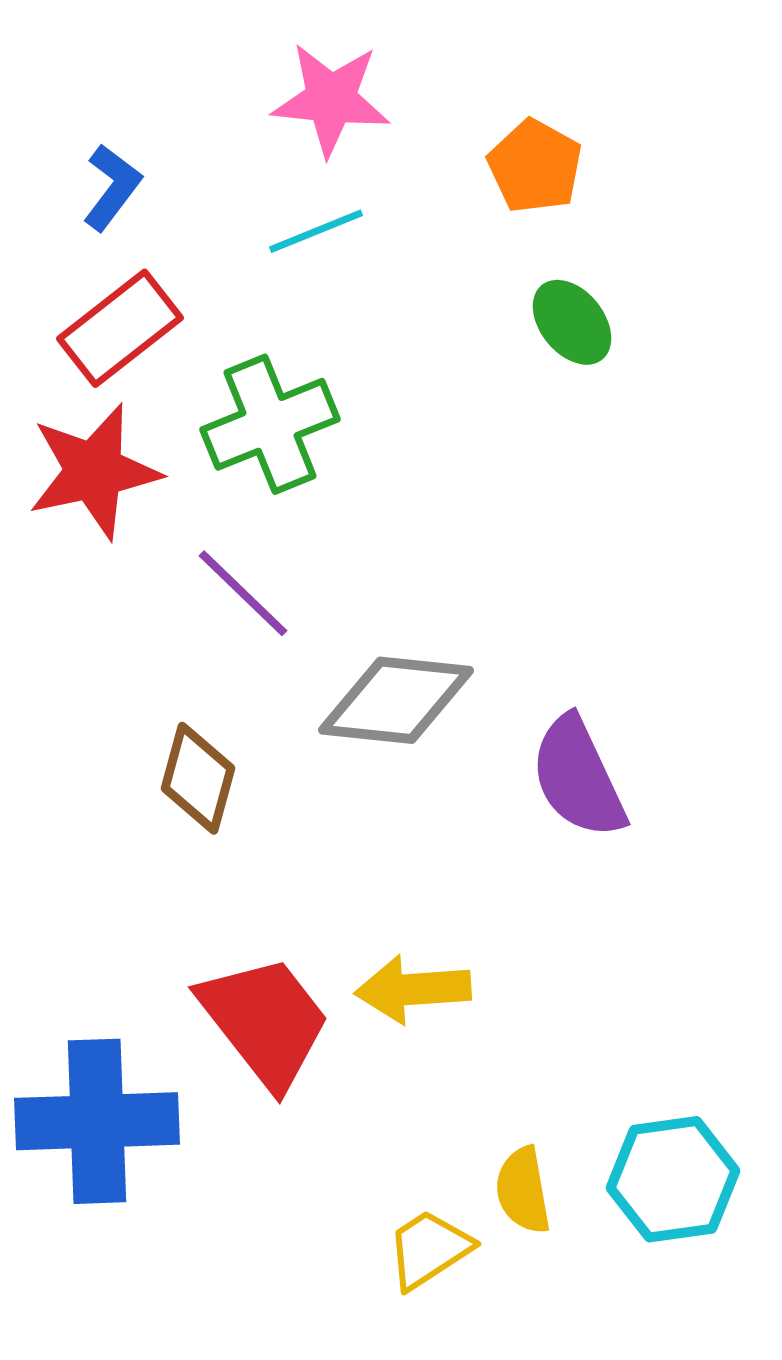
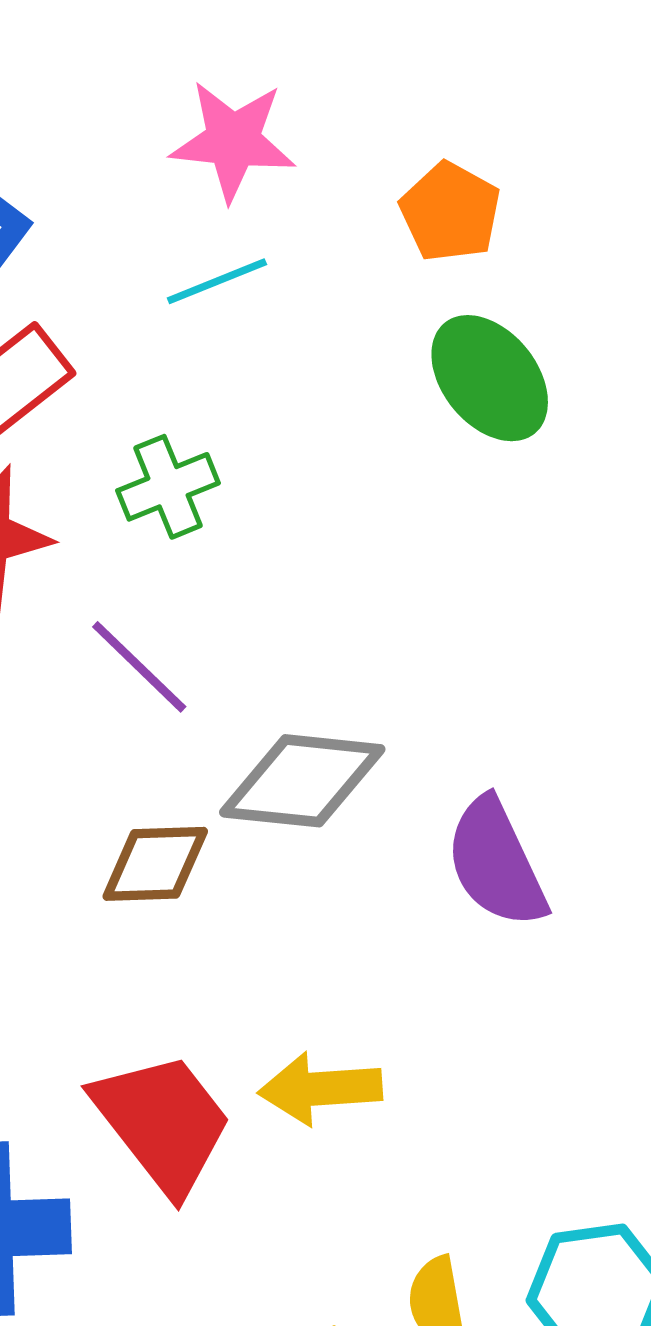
green ellipse: (572, 322) -> (490, 378), size x1.4
green cross: (270, 424) -> (168, 487), size x0.7
brown diamond: (198, 778) -> (155, 864), moved, turned 73

